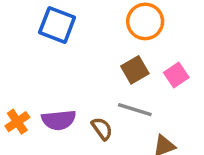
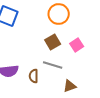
brown semicircle: (102, 129) -> (34, 76), turned -144

